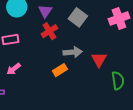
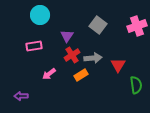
purple triangle: (45, 11) -> (67, 36), moved
red cross: (49, 31) -> (72, 55), moved
pink arrow: (14, 69) -> (49, 74), moved

